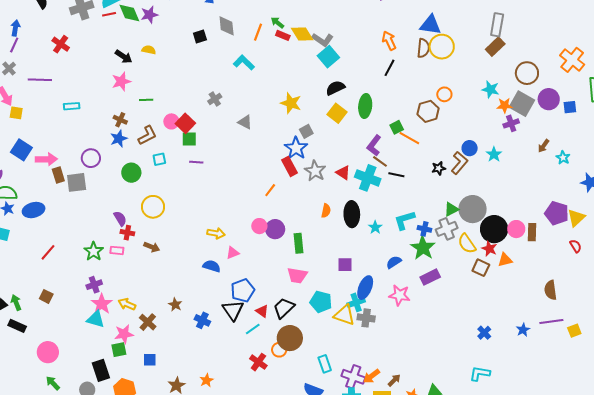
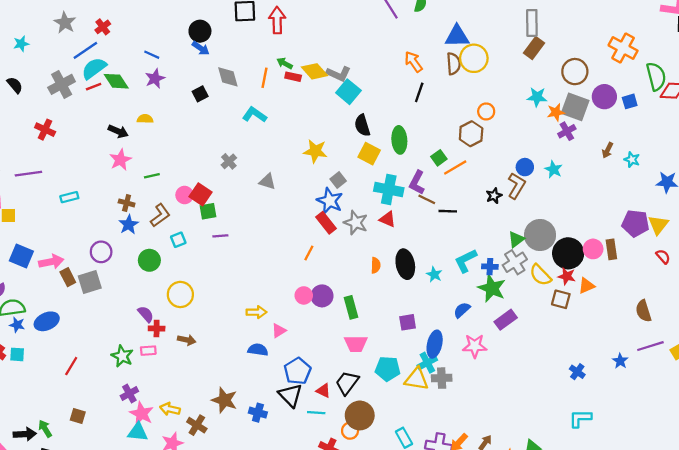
purple star: (149, 15) -> (155, 79), moved
black semicircle: (335, 88) -> (362, 125), turned -72
orange line: (409, 138) -> (455, 167), turned -50
cyan cross: (368, 178) -> (389, 189), moved
brown star: (175, 305) -> (224, 400), size x1.6
cyan line: (253, 329) -> (316, 413), turned 49

